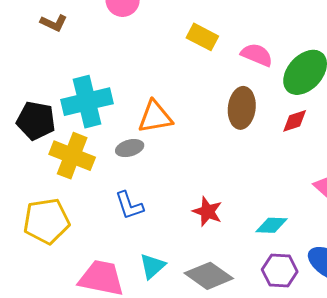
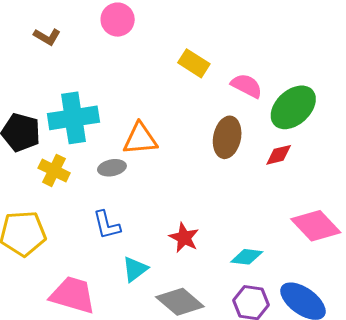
yellow cross: (72, 156) -> (54, 170), size x0.7
cyan triangle: (152, 266) -> (135, 269), moved

